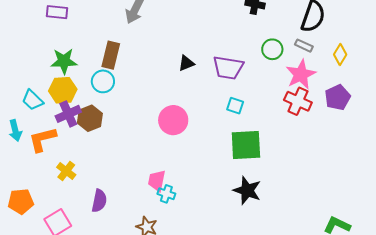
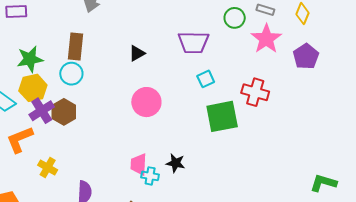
black triangle: (186, 63) -> (137, 53), moved
red cross: (298, 101) -> (255, 92), moved
cyan square: (235, 106) -> (206, 79), turned -36
black star: (247, 190) -> (176, 163), moved, size x0.7

